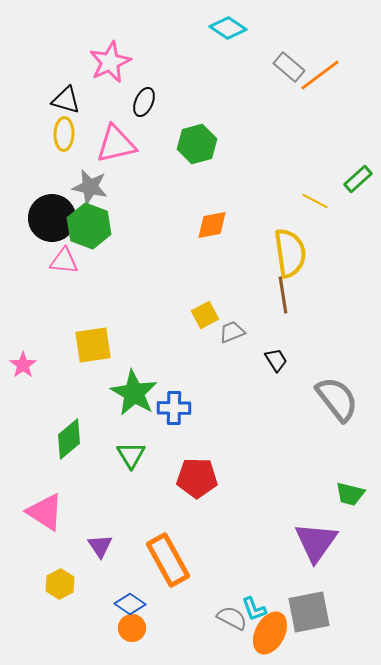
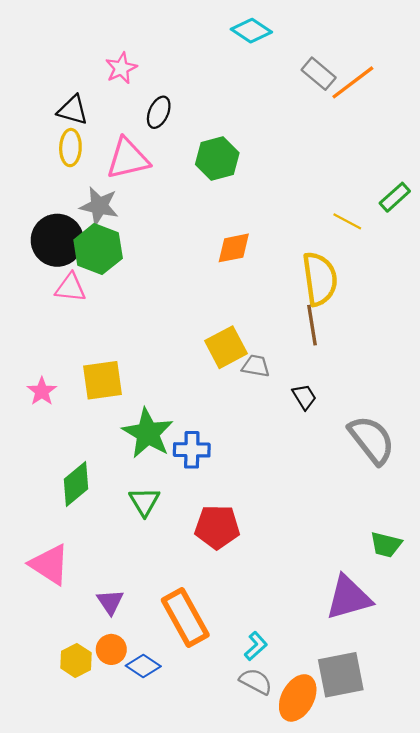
pink star: (110, 62) -> (121, 68), size x0.7
yellow square: (205, 315) -> (226, 347), size x1.4
gray trapezoid: (232, 332) -> (256, 366), turned 32
pink star: (23, 365) -> (42, 391), moved
purple triangle: (316, 542) -> (348, 598), turned 39
yellow hexagon: (60, 584) -> (76, 660), moved
cyan L-shape: (254, 609) -> (256, 646), moved, turned -112
orange circle: (132, 628) -> (111, 649), moved

